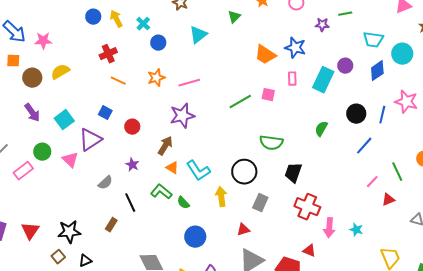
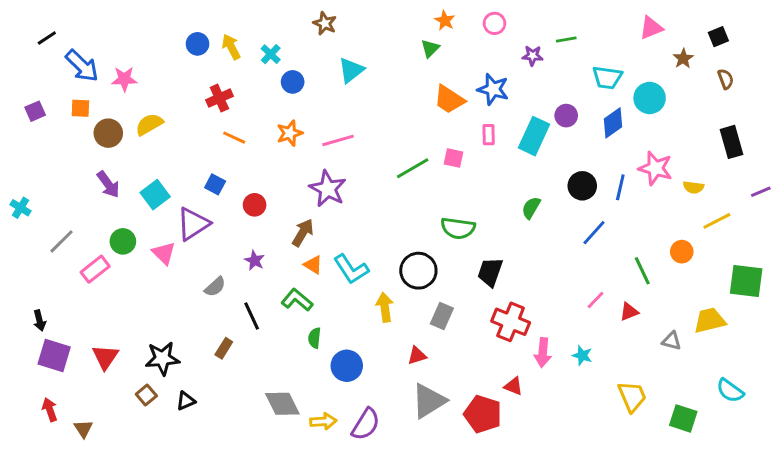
green triangle: (234, 17) -> (430, 48), moved
purple star: (182, 116) -> (328, 189), turned -30
pink line: (372, 182) -> (595, 300), moved
green semicircle: (183, 203) -> (315, 338), moved, turned 48

